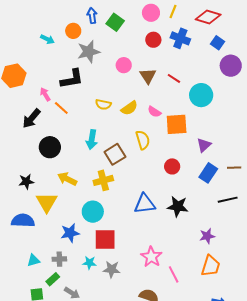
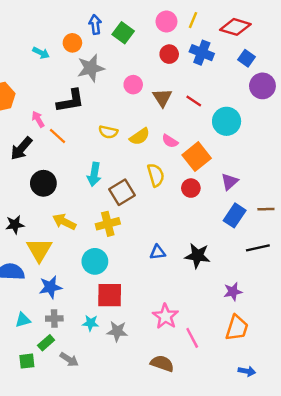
orange square: (177, 124) -> (197, 157), turned -35
red circle: (172, 166) -> (191, 188), moved
blue triangle: (145, 204) -> (158, 252), size x0.6
blue star: (70, 233) -> (50, 287), moved

